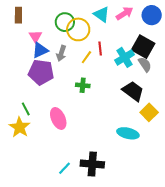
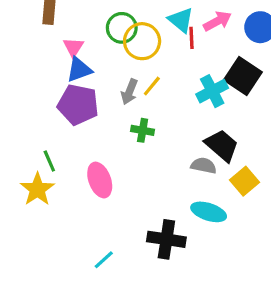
red line: (100, 49) -> (191, 38), moved
gray arrow: (61, 53) -> (129, 92), moved
gray semicircle: (145, 64) -> (204, 166), moved, turned -49
black cross: (92, 164) -> (166, 239), moved

